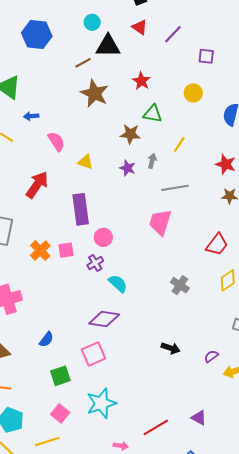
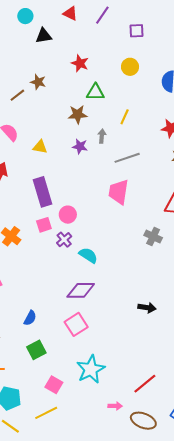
black triangle: (108, 46) -> (44, 36), size x0.7
brown line: (83, 63) -> (17, 95), moved
brown star: (95, 93) -> (38, 82), size x0.6
pink square: (66, 250) -> (44, 225), moved
gray cross: (180, 285) -> (153, 237), moved
green square: (60, 376) -> (36, 350), moved

